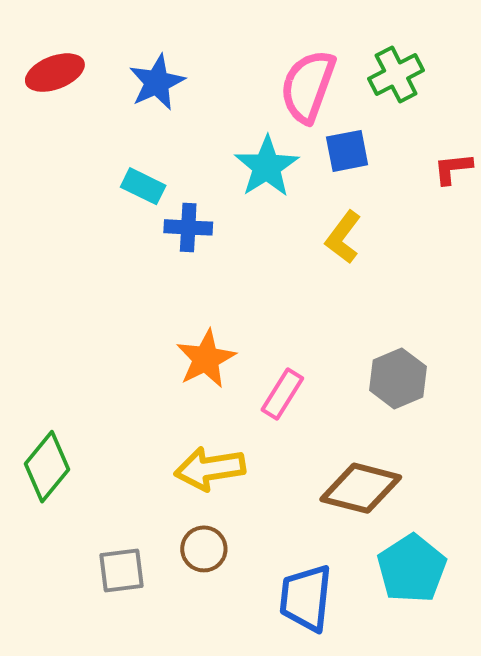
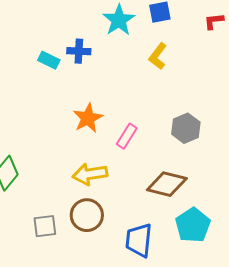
cyan rectangle: (143, 186) -> (49, 60), moved
brown circle: (204, 549) -> (87, 215), size x1.4

